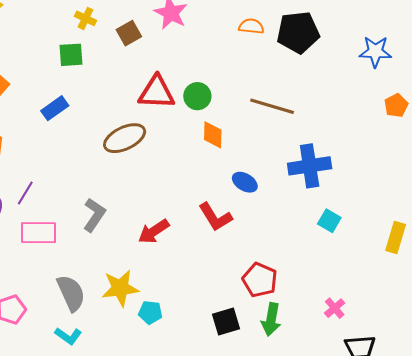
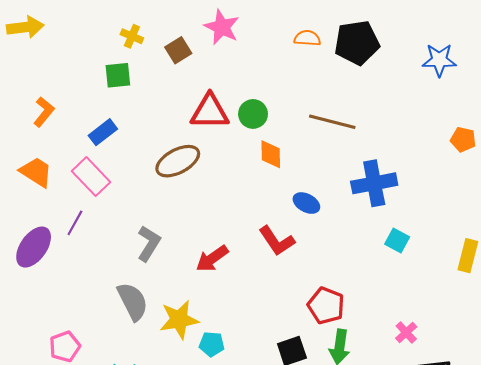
orange pentagon: (396, 105) -> (463, 139), moved, turned -30
pink rectangle: (39, 233) -> (91, 177), moved, turned 48
gray semicircle: (71, 293) -> (133, 301), moved

